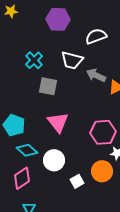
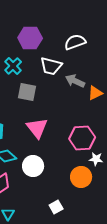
purple hexagon: (58, 19) -> (30, 38), moved
white square: (77, 181) -> (56, 207), moved

